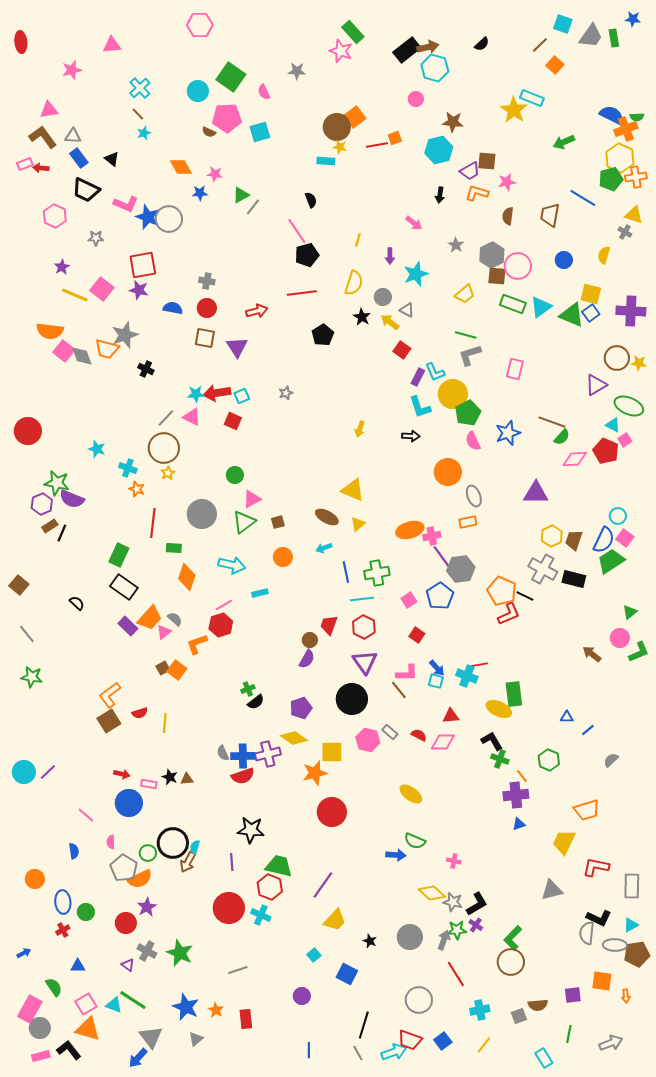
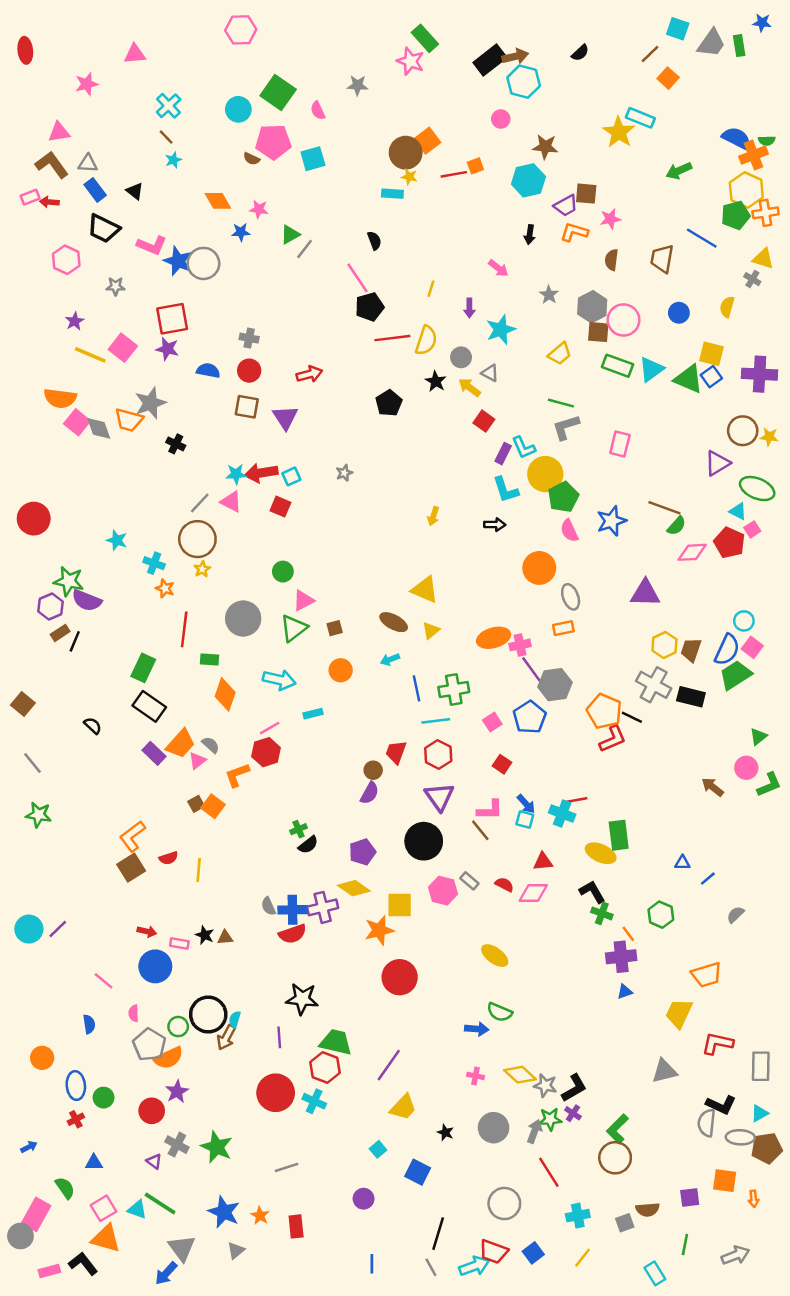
red line: (302, 293) -> (392, 338), moved
pink cross: (454, 861) -> (475, 1076), moved
gray circle: (40, 1028) -> (20, 1236), moved

